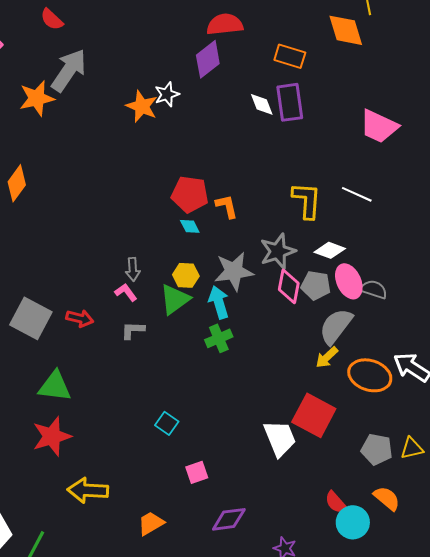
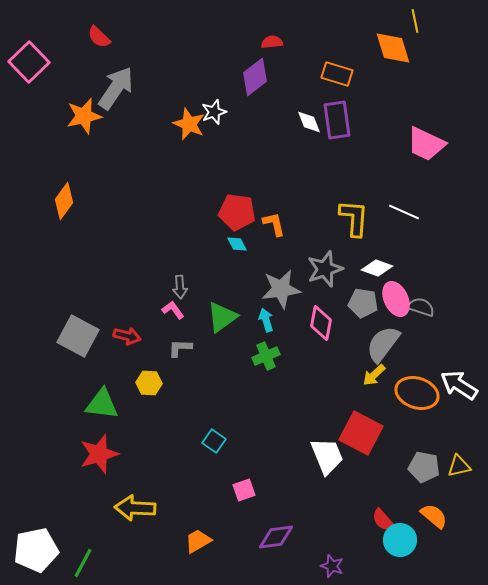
red semicircle: (225, 24) -> (272, 42), size x0.6
yellow hexagon: (186, 275) -> (149, 383), moved
pink diamond: (289, 286) -> (321, 323), moved
cyan arrow: (219, 302) -> (266, 320), size x0.7

